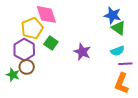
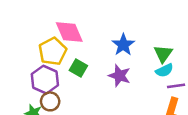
blue star: (113, 15) -> (123, 45), moved, turned 30
green triangle: (118, 28) -> (163, 54), moved, turned 35

